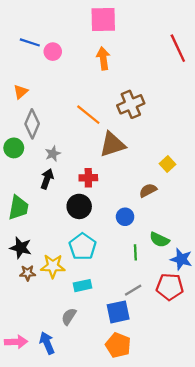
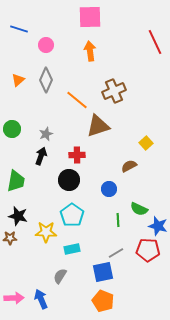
blue line: (30, 42) -> (19, 29), moved
gray diamond: (32, 124) -> (46, 80), moved
brown star: (28, 273) -> (10, 238), moved

